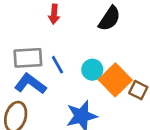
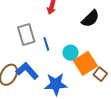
gray rectangle: (28, 58) -> (26, 34), turned 65
blue L-shape: (30, 84) -> (27, 71), moved

